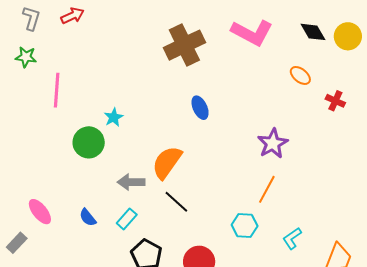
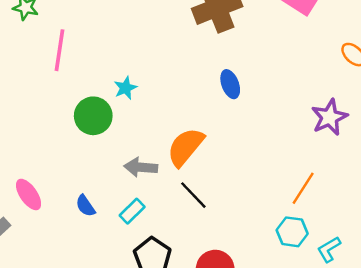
purple star: (273, 143) -> (329, 117), moved
cyan hexagon: (245, 225) -> (292, 232), moved

